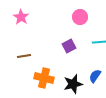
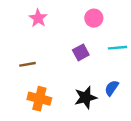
pink star: (21, 17) -> (38, 18), moved
orange cross: (44, 78) -> (39, 99), moved

